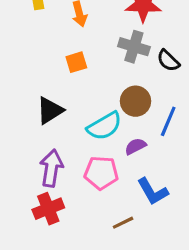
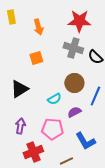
cyan semicircle: (104, 126) -> (54, 99), size x0.6
purple arrow: (51, 168) -> (20, 126), size x0.7
red cross: (48, 209) -> (33, 152), moved

